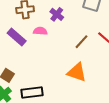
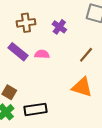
pink semicircle: (40, 31) -> (42, 54), moved

